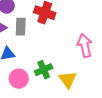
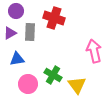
green cross: (44, 70) -> (53, 75), turned -36

